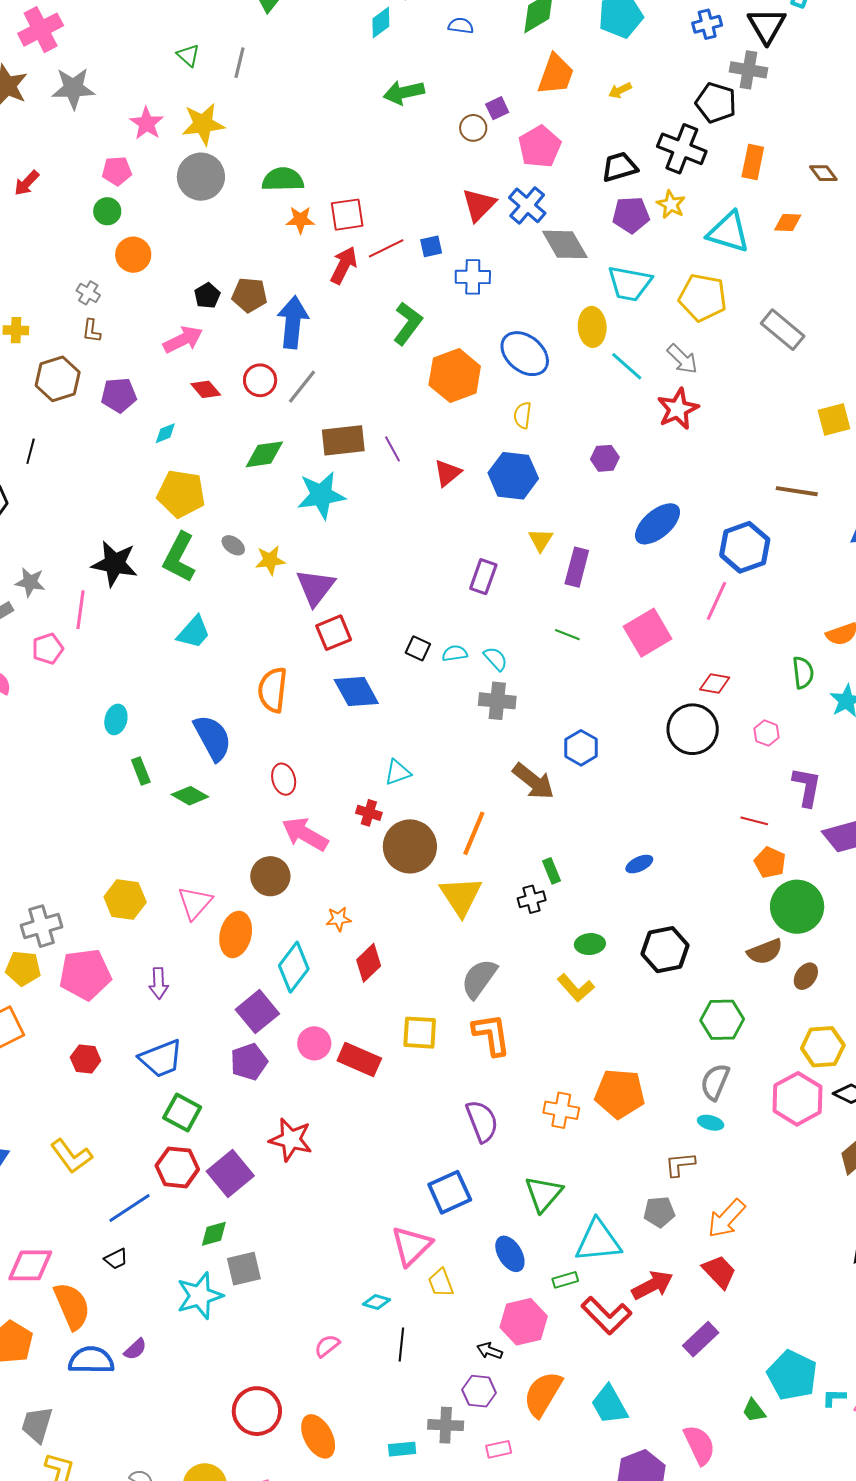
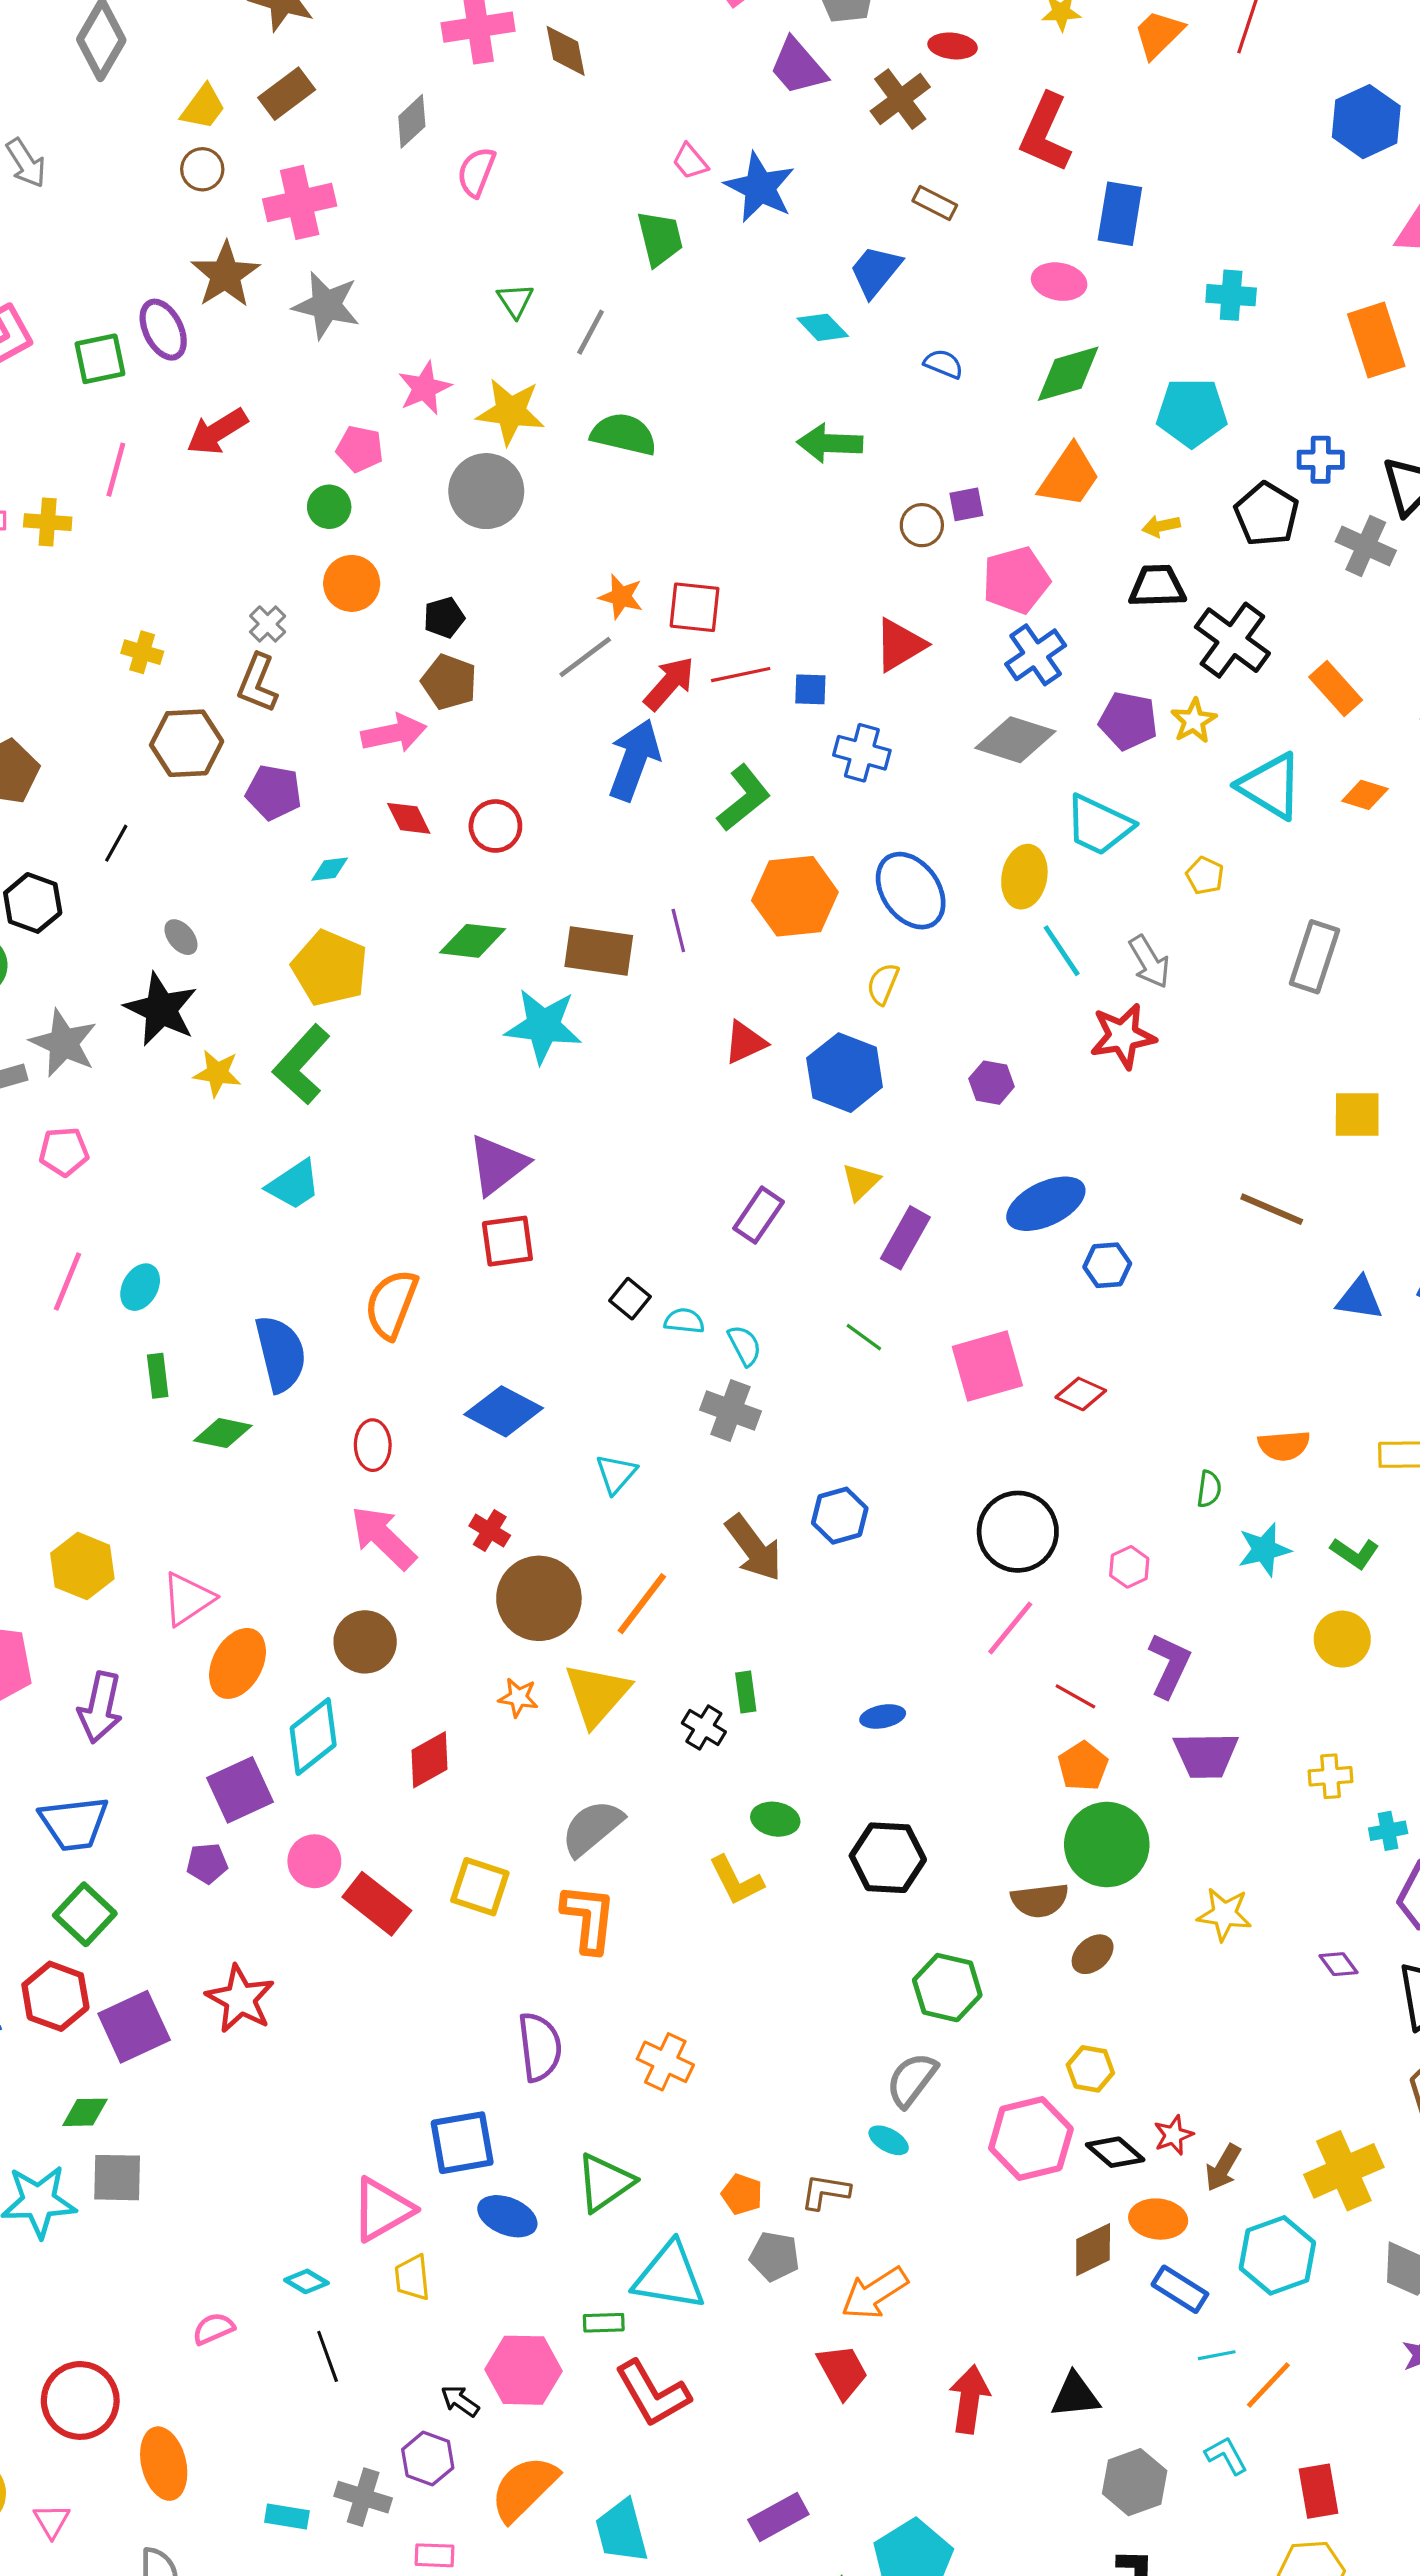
cyan diamond: (381, 23) -> (823, 327), turned 68
black pentagon: (716, 103) -> (1267, 514), moved
orange rectangle: (753, 162) -> (1336, 688), turned -68
black trapezoid: (619, 167) -> (1157, 586), moved
green semicircle: (283, 179) -> (624, 434), moved
red arrow: (27, 183) -> (217, 432), size x1.4
blue cross: (527, 205) -> (1036, 655), moved
gray diamond: (565, 244) -> (1015, 740), turned -57
brown pentagon: (249, 295) -> (449, 682), moved
black pentagon: (207, 296) -> (444, 617), moved
yellow pentagon: (703, 297) -> (1205, 876), size x0.5
blue arrow: (293, 322) -> (634, 760), moved
gray rectangle: (783, 330) -> (1315, 957), turned 54
brown L-shape: (91, 331) -> (257, 683), size x1.5
gray line: (302, 387) -> (585, 657), moved
purple line: (393, 449) -> (678, 931), moved
gray ellipse: (233, 545) -> (181, 937), moved
blue hexagon: (745, 547) -> (1107, 1265), moved, size x0.6
yellow star: (270, 560) -> (217, 1073), moved
black star: (115, 564) -> (161, 1009), moved
gray star: (30, 582) -> (64, 1043), size x1.4
pink line: (716, 601) -> (1010, 1628), moved
pink line: (80, 610) -> (68, 1281), moved
green semicircle: (803, 673) -> (1209, 1489), size x0.7
red diamond: (715, 683) -> (1081, 1394), moved
blue diamond: (356, 691) -> (504, 1411), moved, turned -48
cyan triangle: (398, 772) -> (616, 1474), moved, turned -44
green diamond: (190, 796) -> (223, 1433), turned -33
brown circle: (270, 876) -> (365, 1642), moved
black cross: (532, 899) -> (704, 1727), turned 32
orange star: (339, 919) -> (518, 1698), moved
purple arrow: (159, 983) -> (100, 1707), size x1.4
yellow hexagon: (823, 1047) -> (1090, 2069), size x0.7
purple pentagon: (249, 1062) -> (207, 1863), size x0.7
orange pentagon: (620, 1094) -> (742, 2194), moved, size x0.5
blue ellipse: (510, 1254) -> (507, 2216), moved, turned -51
red arrow: (652, 1285) -> (969, 2399), moved, turned -69
purple rectangle: (701, 1339) -> (778, 2517), moved
black line: (401, 1345) -> (328, 2356), turned -40

